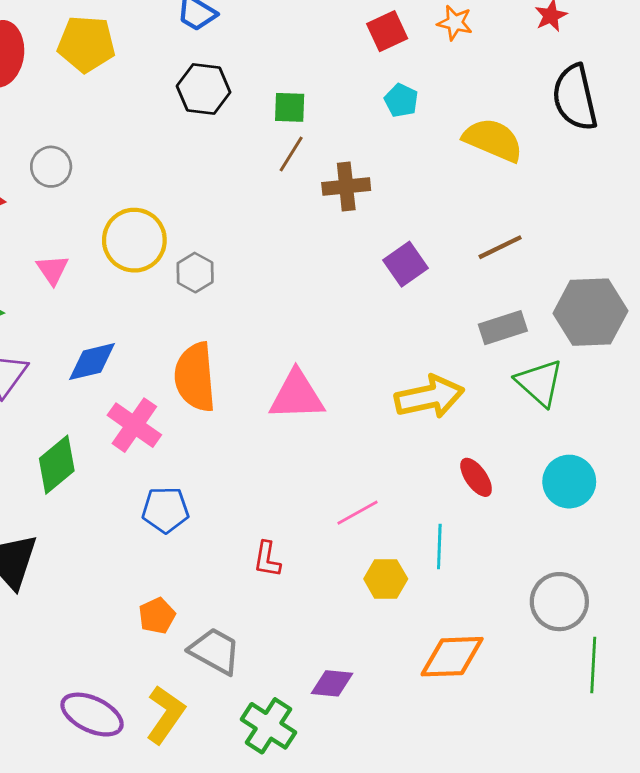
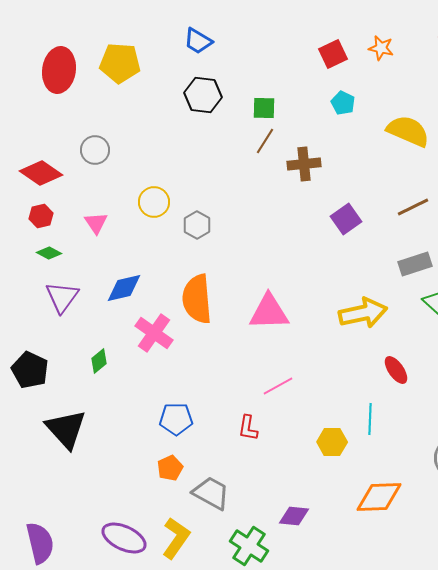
yellow circle: (134, 240) -> (154, 202), size x0.7
green diamond: (57, 465) -> (99, 361), size x0.6
blue pentagon: (165, 510) -> (176, 419), moved
pink line: (357, 513) -> (278, 386), moved

